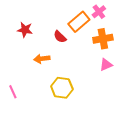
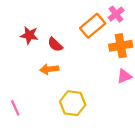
red semicircle: (60, 37) -> (55, 45), moved

